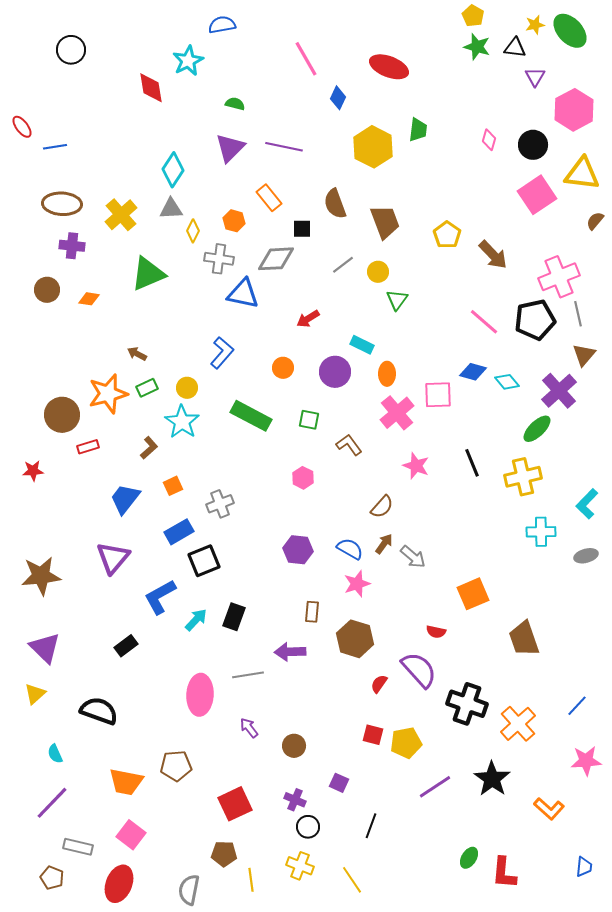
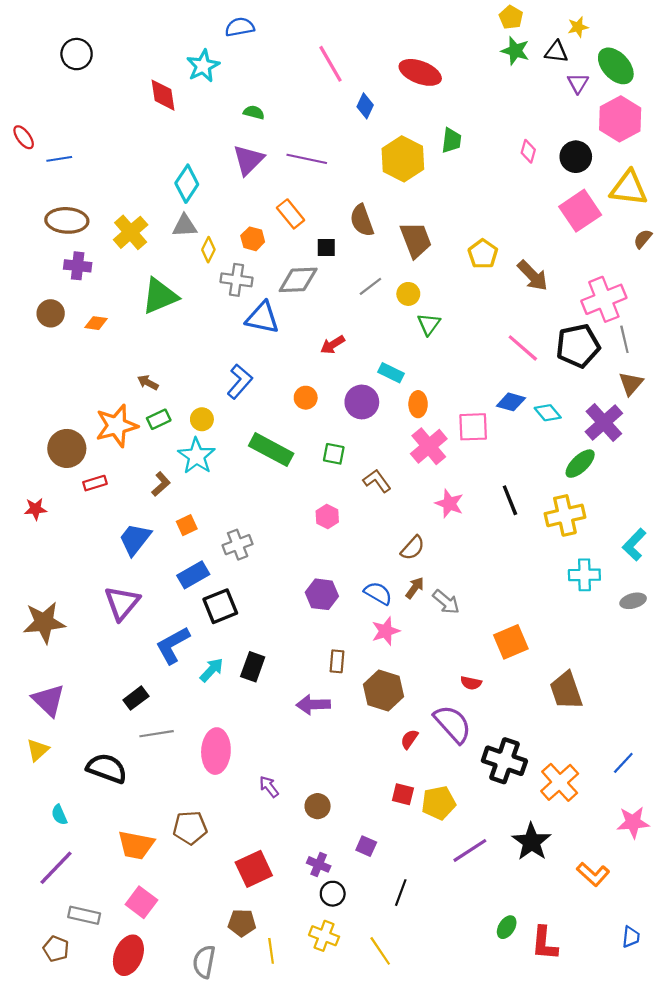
green ellipse: (570, 31) -> (616, 66), moved
gray line: (248, 675) -> (157, 734), moved

